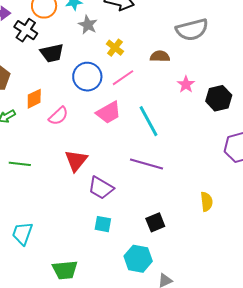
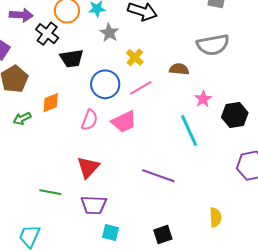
pink semicircle: (58, 116) -> (90, 120), moved, turned -30
cyan line: (148, 121) -> (189, 130), moved
green line: (20, 164) -> (50, 192), moved
purple trapezoid: (101, 188) -> (94, 205), moved, turned -32

